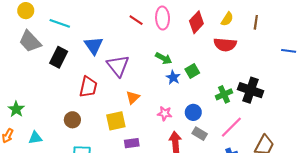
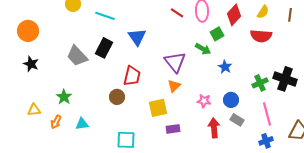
gray trapezoid: (30, 41) -> (77, 56), moved
purple triangle: (118, 66) -> (175, 62), moved
green square: (192, 71) -> (217, 34), moved
blue star: (173, 77) -> (225, 67), moved
brown circle: (72, 120) -> (117, 97), moved
pink line: (231, 127) -> (267, 114), turned -60

